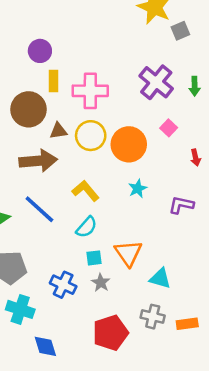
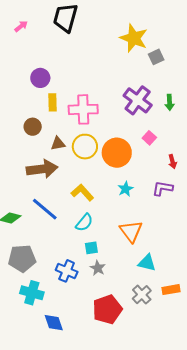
brown circle: (29, 109) -> (33, 127), size x0.6
purple L-shape: (181, 205) -> (163, 188), moved
orange triangle: (128, 253) -> (131, 231), moved
gray cross: (153, 317) -> (142, 295), turned 36
orange rectangle: (187, 324) -> (171, 290), moved

